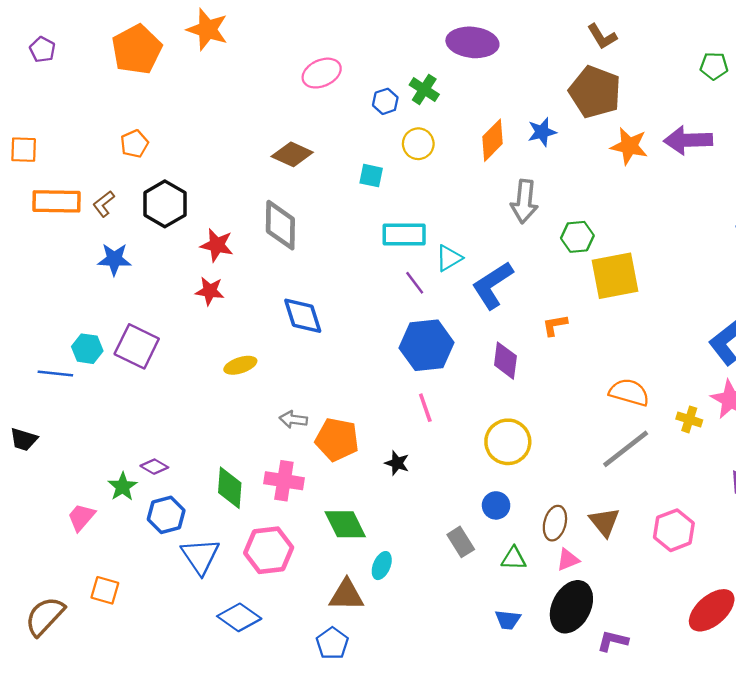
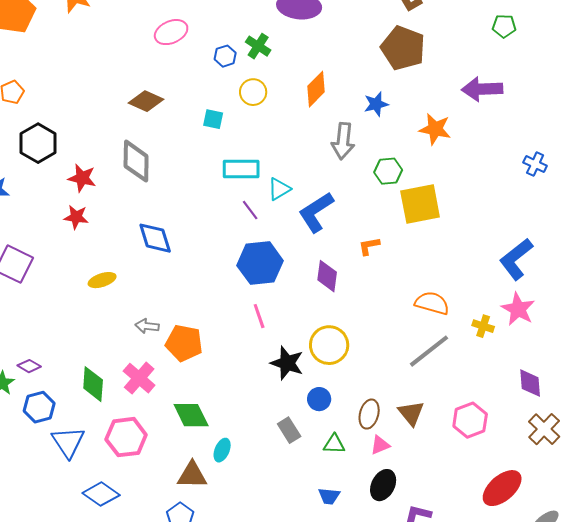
blue star: (542, 132) -> (376, 104), moved
orange star: (629, 146) -> (435, 129), moved
black star: (397, 463) -> (287, 363), moved, size x1.6
pink cross: (284, 481) -> (139, 378), turned 32
black ellipse: (571, 607) -> (383, 485), size x0.7

